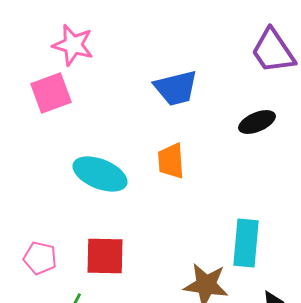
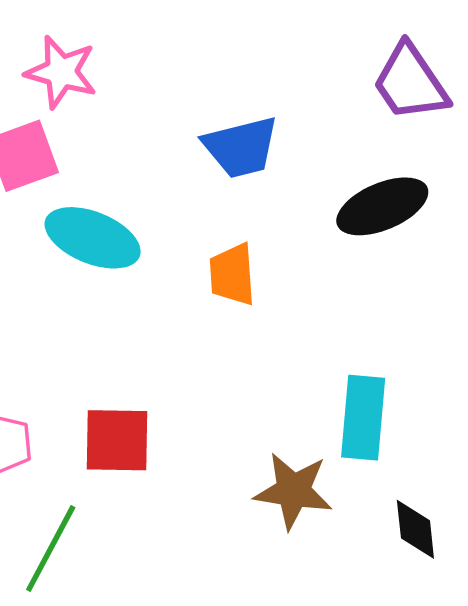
black ellipse: (257, 122) -> (382, 206), size x1.4
cyan ellipse: (100, 174) -> (93, 238), moved

